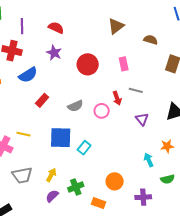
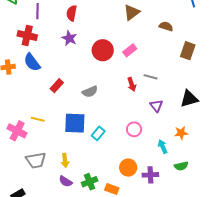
red semicircle: (56, 28) -> (72, 13), turned -105
pink rectangle: (124, 64) -> (130, 50), moved, turned 64
blue semicircle: (28, 75) -> (32, 62), moved, turned 84
pink circle: (102, 111) -> (134, 129), moved
yellow arrow: (51, 175) -> (65, 160), turned 144
green cross: (76, 187) -> (90, 182), moved
purple semicircle: (52, 196) -> (66, 181), turned -104
purple cross: (143, 197) -> (150, 175), moved

